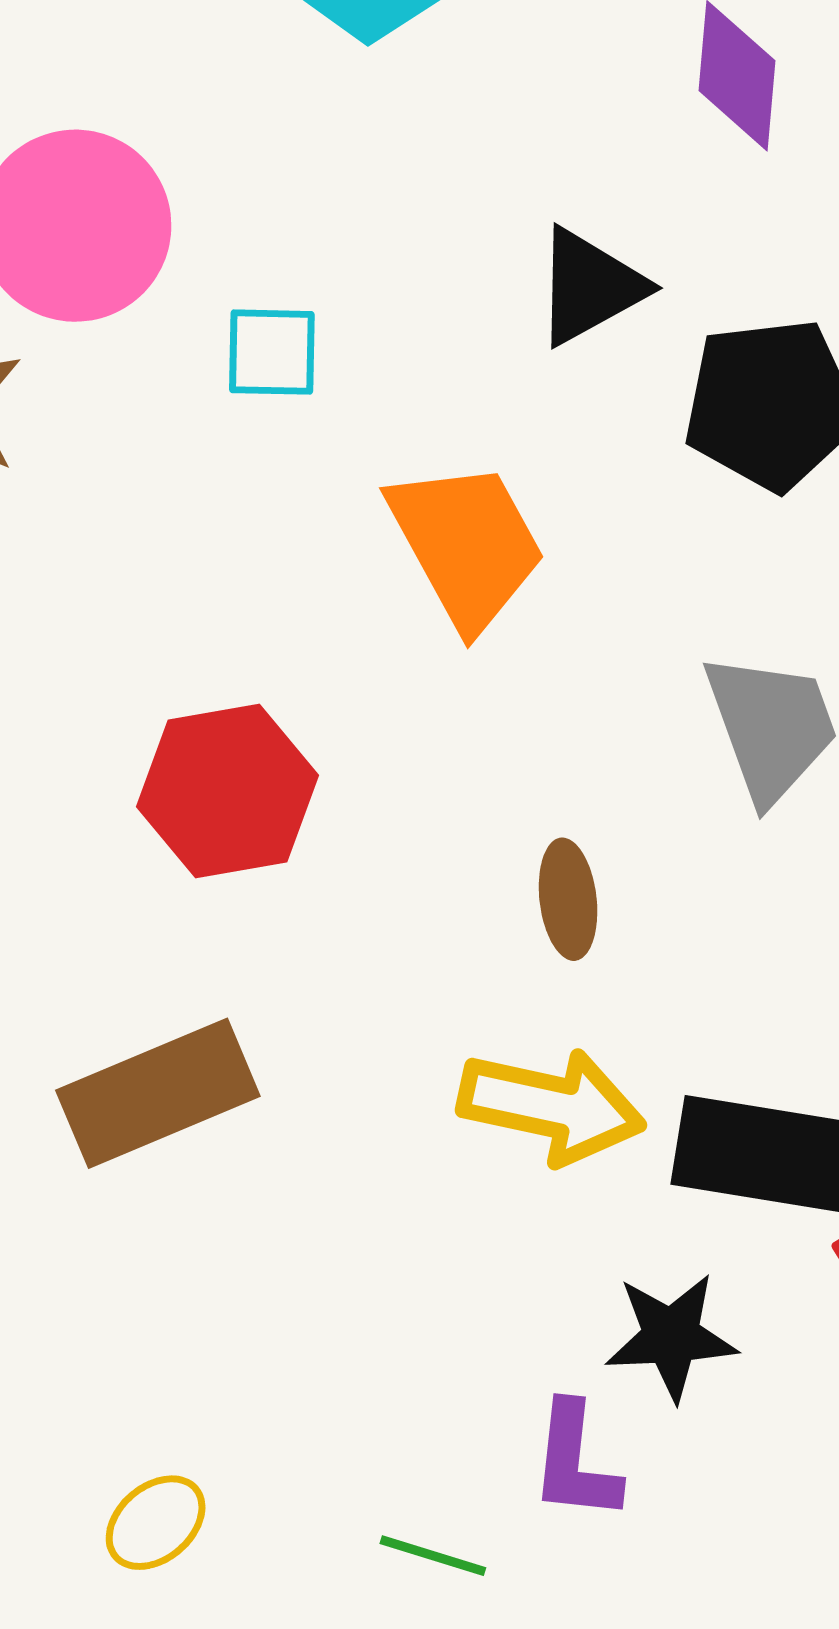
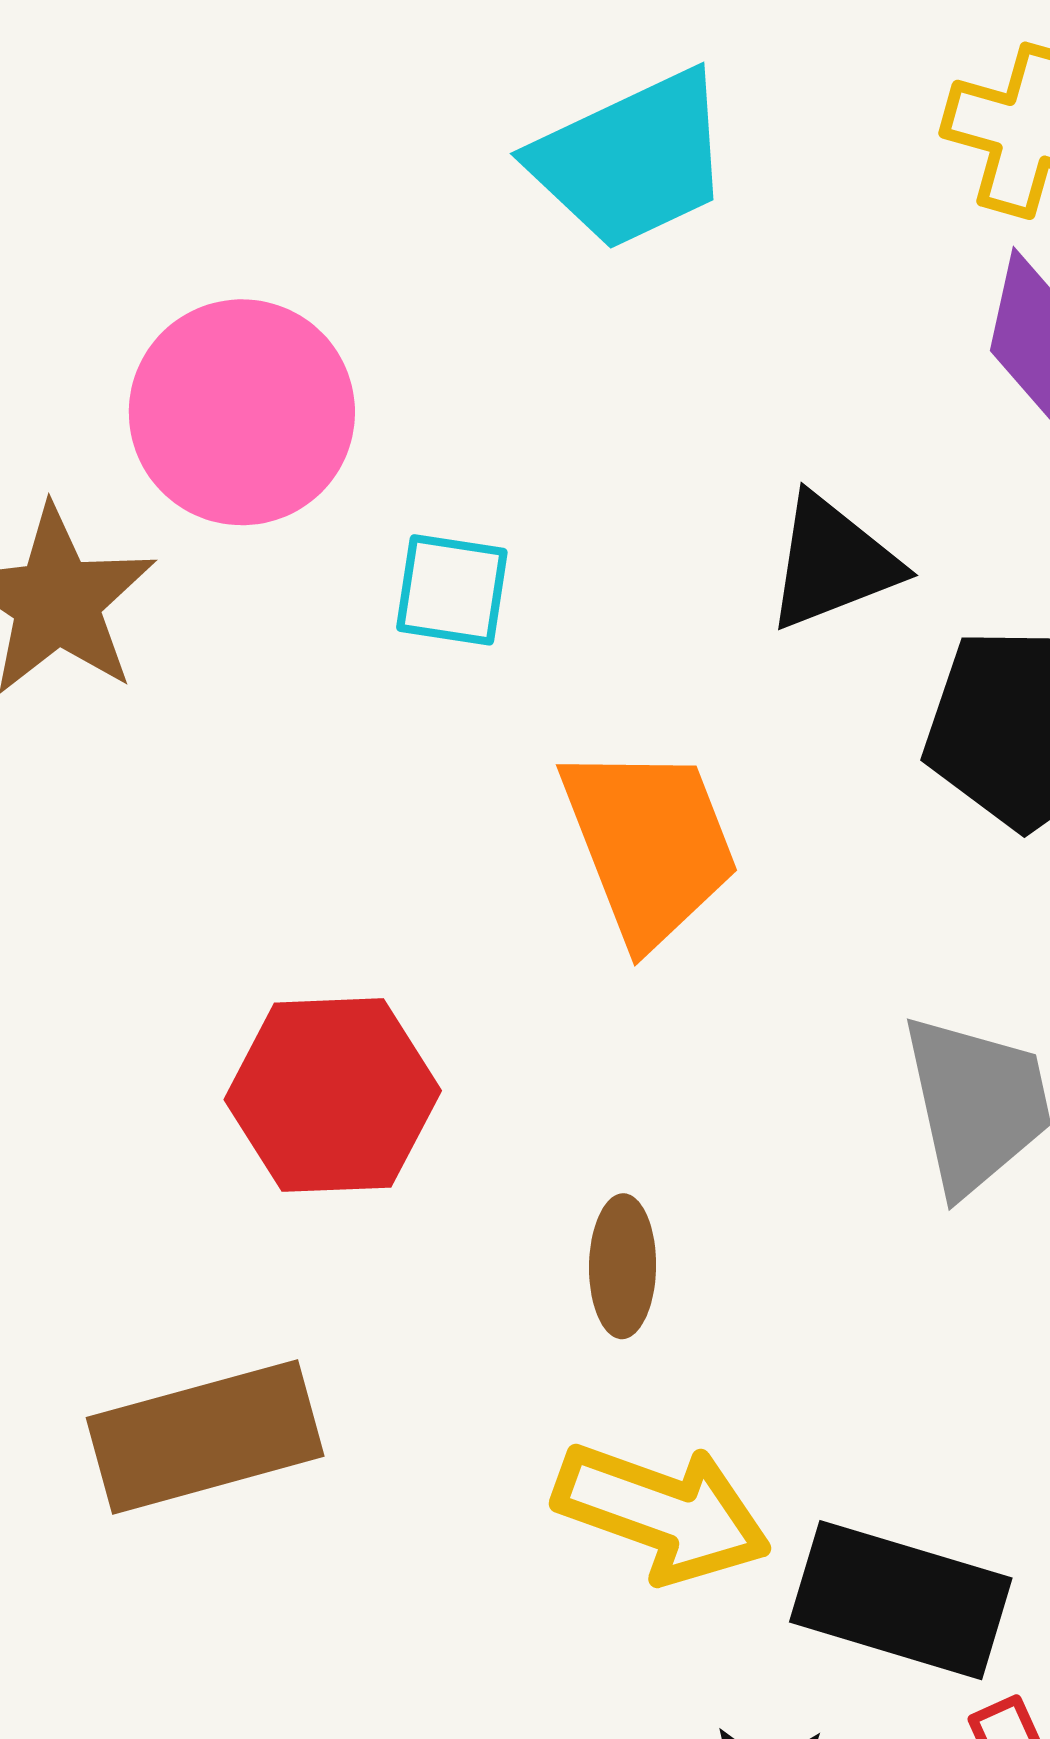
brown ellipse: (568, 899) -> (623, 1266), moved

